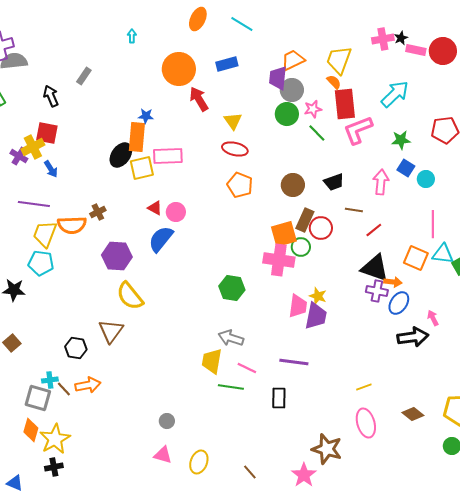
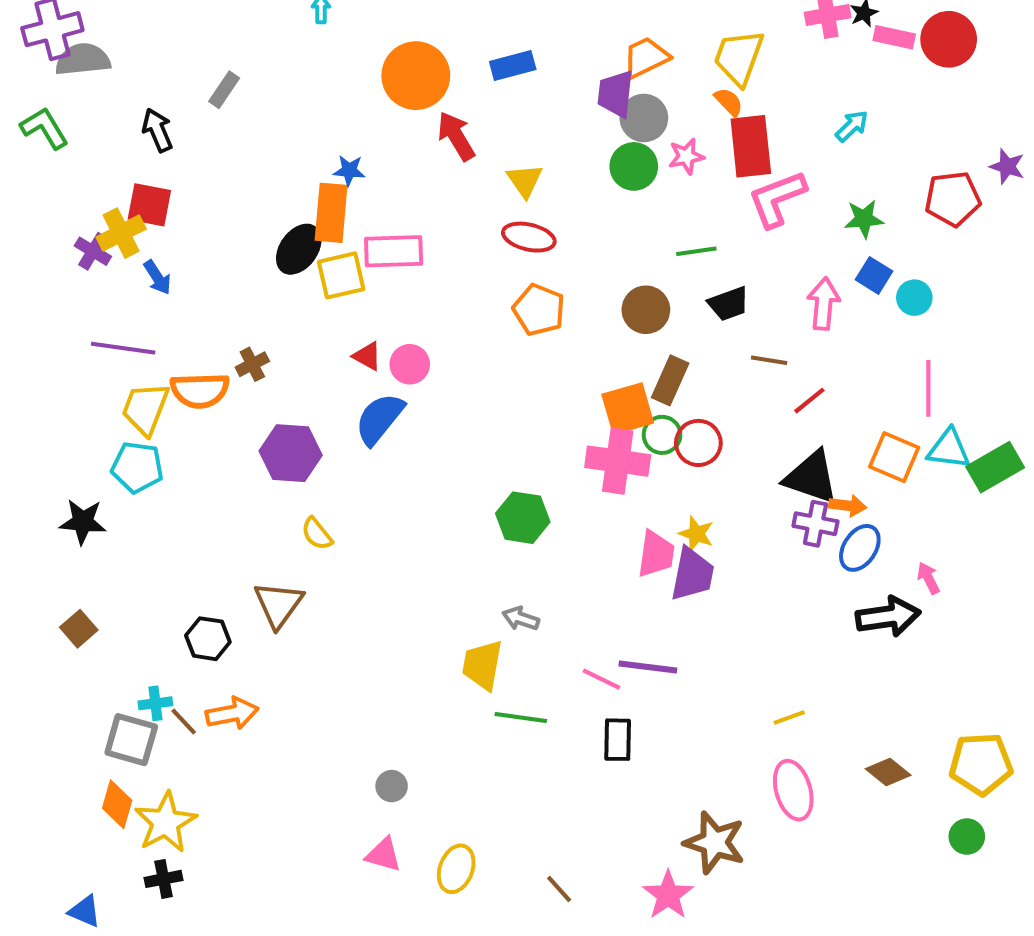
cyan arrow: (395, 94) -> (852, 126), size x0.6
green line: (317, 133) -> (696, 251), moved, turned -54
red circle: (321, 228) -> (698, 443), moved
yellow semicircle: (130, 296) -> (317, 534), size x0.6
gray arrow: (231, 338) -> (521, 619), size x0.7
pink line: (247, 368) -> (601, 679), moved

